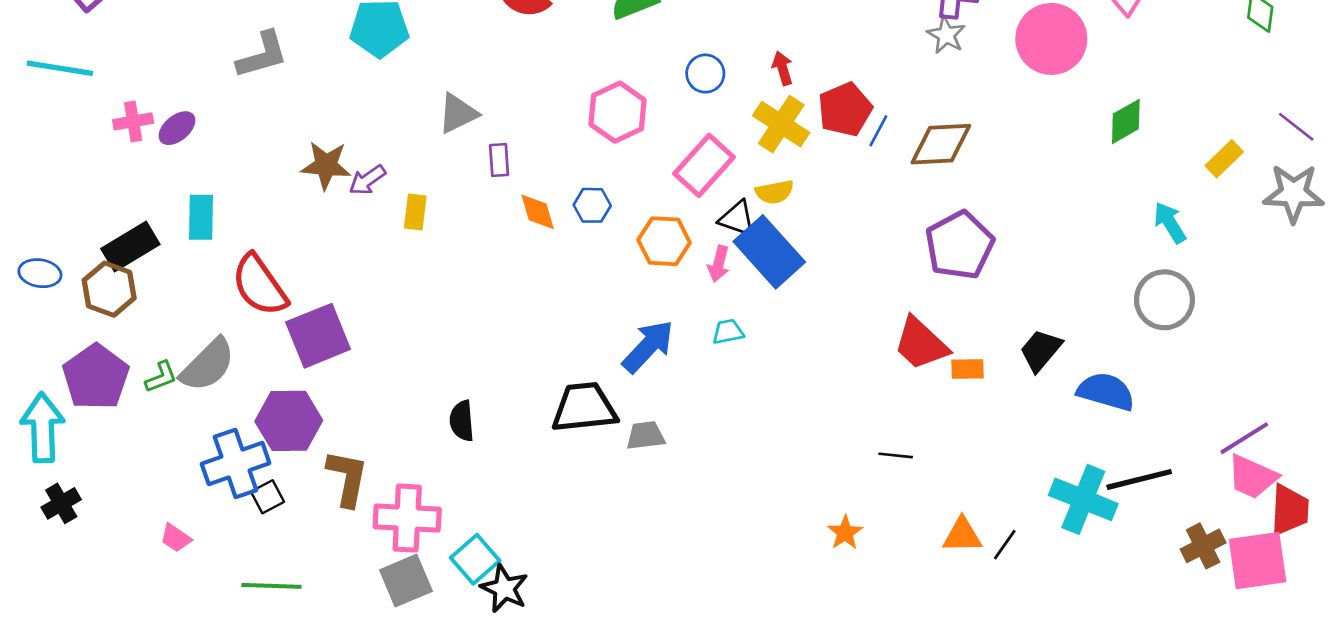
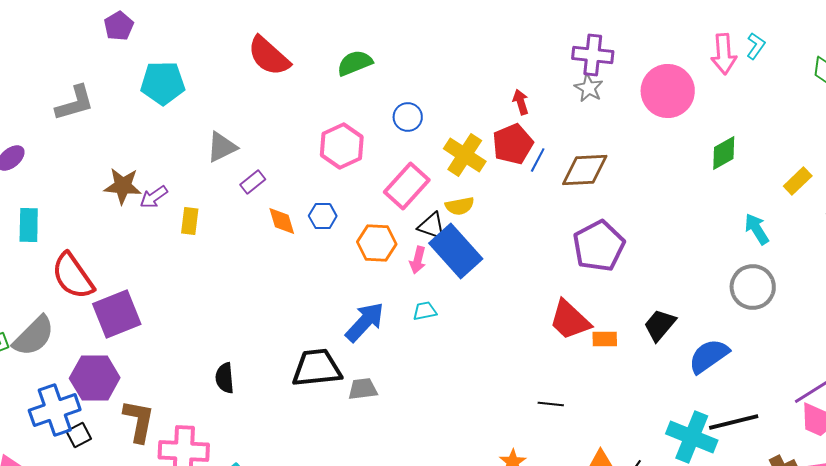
red arrow: (783, 68) -> (521, 102), moved
purple rectangle: (499, 160) -> (253, 182), turned 55
blue semicircle: (1106, 392) -> (709, 356), turned -51

